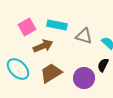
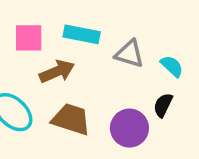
pink square: (27, 27) -> (29, 38), turned 30
brown trapezoid: (51, 73) -> (71, 119), turned 50

